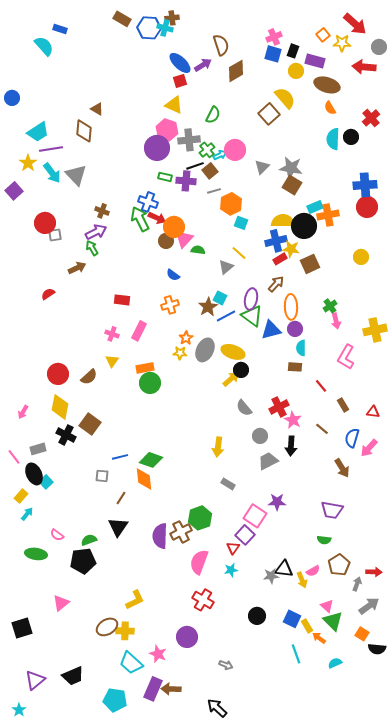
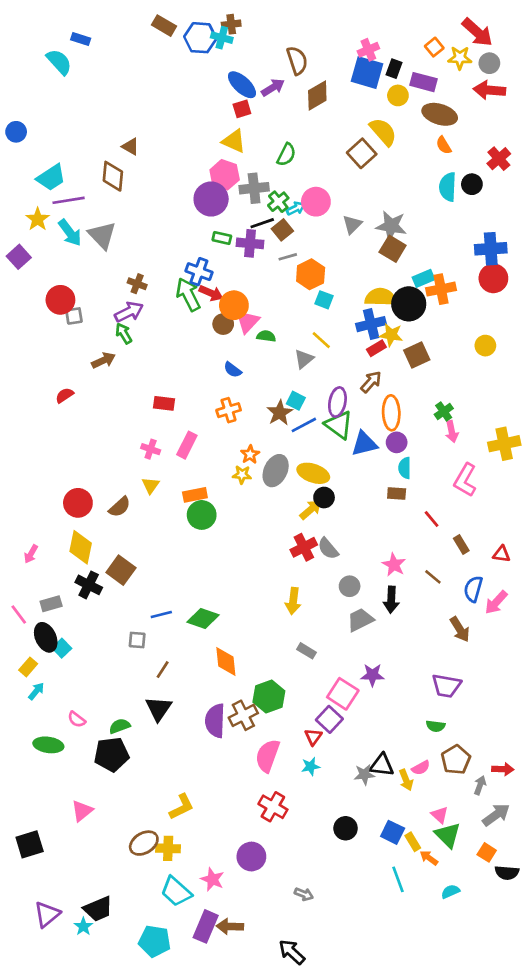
gray circle: (379, 47) -> (489, 63), moved
blue square: (273, 54) -> (367, 73), size x1.4
red cross: (279, 407) -> (304, 547), moved
orange diamond: (144, 479) -> (226, 662), moved
cyan star: (19, 710) -> (83, 926), moved

